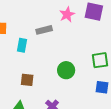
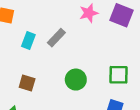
gray rectangle: (44, 30) -> (56, 38), moved, turned -42

